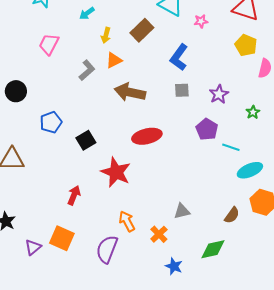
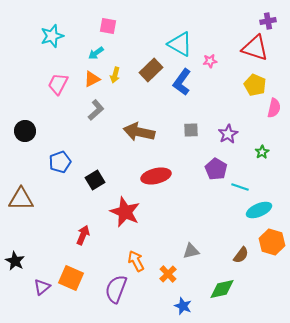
blue L-shape: (179, 57) -> (182, 82), moved
orange triangle: (114, 60) -> (92, 79), moved

